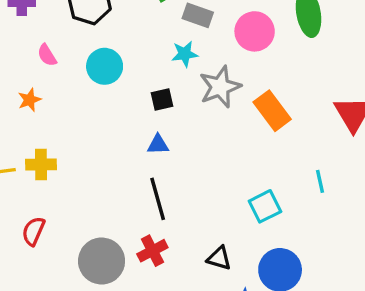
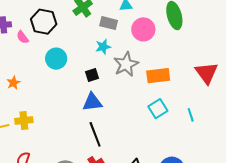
pink semicircle: (47, 55) -> (23, 37), moved
orange rectangle: (272, 111) -> (158, 76), turned -55
blue triangle: (158, 145) -> (92, 102), size x1.5
cyan square: (265, 206) -> (158, 109), moved

